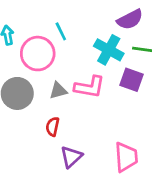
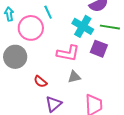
gray triangle: (58, 91) -> (74, 77), moved
red semicircle: (53, 127) -> (40, 82), turned -64

